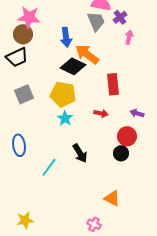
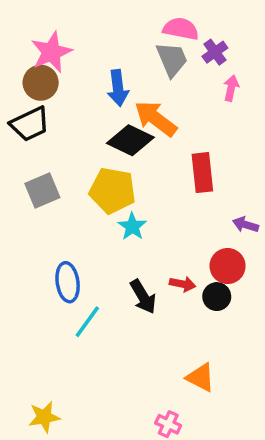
pink star: (29, 17) -> (51, 52), turned -30
red arrow: (101, 113) -> (183, 284), moved
cyan star: (65, 118) -> (132, 226), moved
blue ellipse: (19, 145) -> (68, 282), moved

